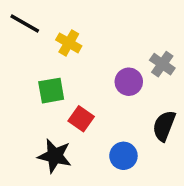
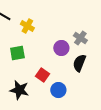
red square: (81, 119) -> (42, 75), moved
black semicircle: (164, 126) -> (79, 63), moved

